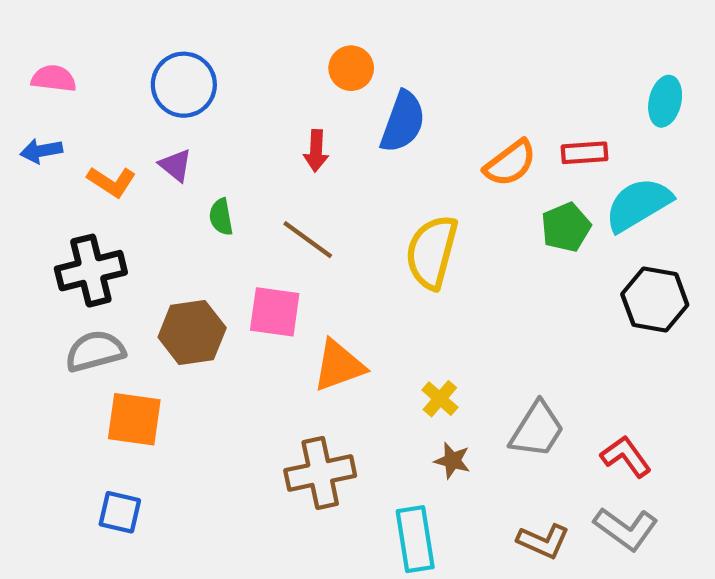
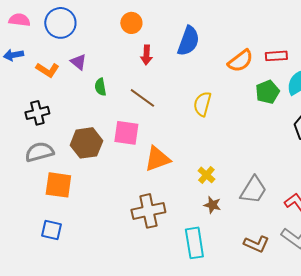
orange circle: (351, 68) -> (131, 23), moved
blue circle: (184, 85) -> (60, 23), moved
yellow semicircle: (432, 252) -> (202, 104), size x0.7
black cross: (91, 271) -> (37, 113), size x0.7

